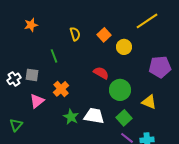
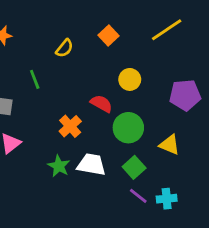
yellow semicircle: (75, 34) -> (64, 48), turned 56
orange square: (104, 35) -> (108, 35), moved
yellow circle: (124, 47) -> (130, 79), moved
orange cross: (61, 89) -> (70, 126), moved

